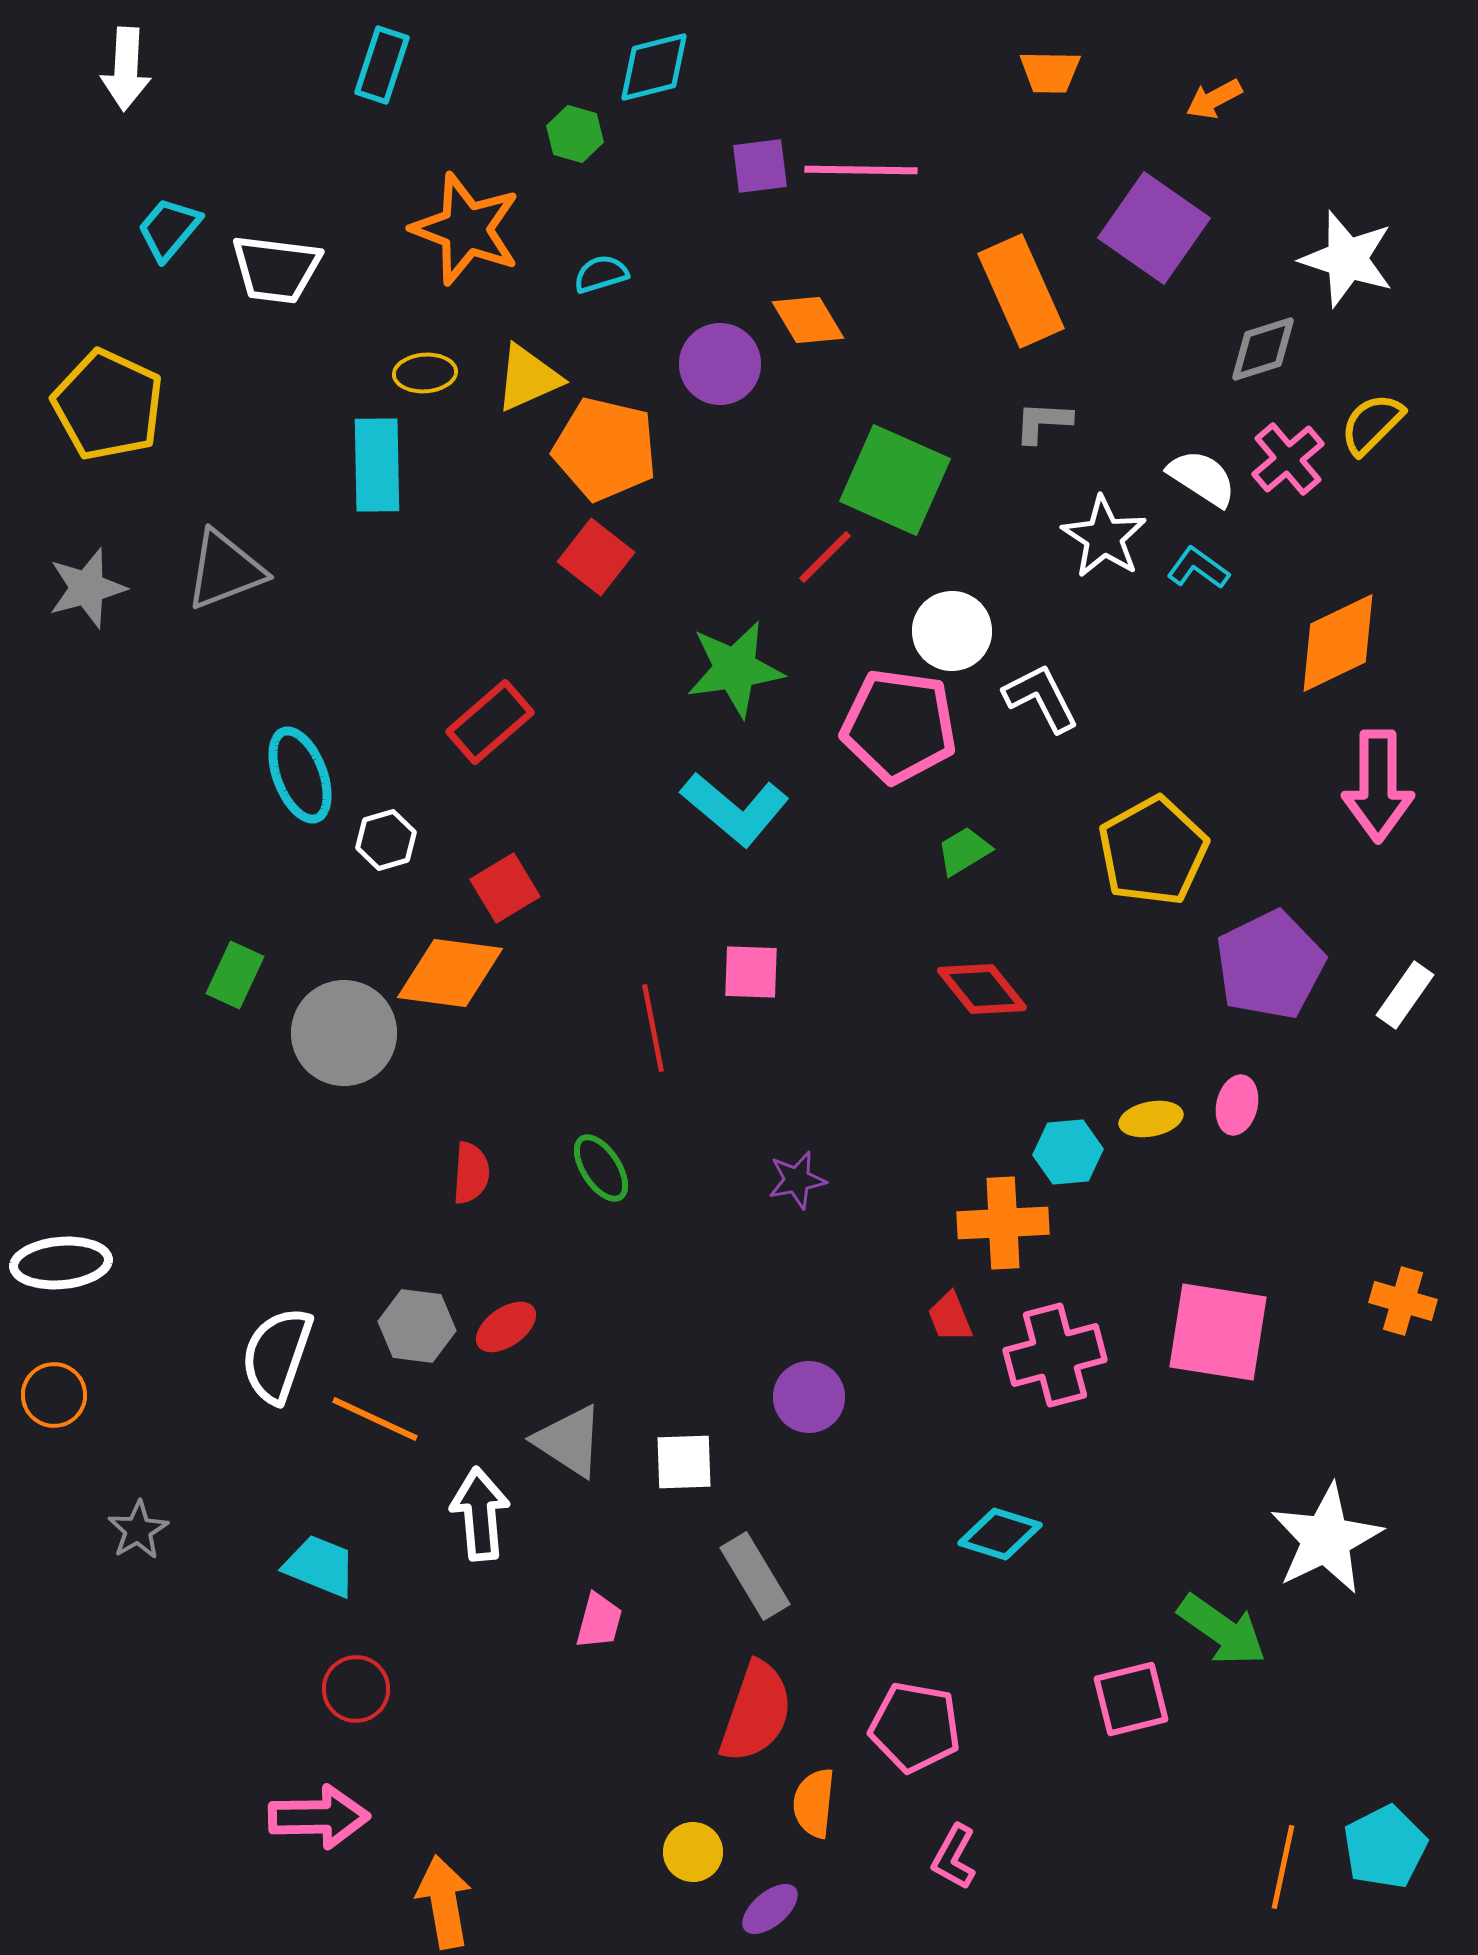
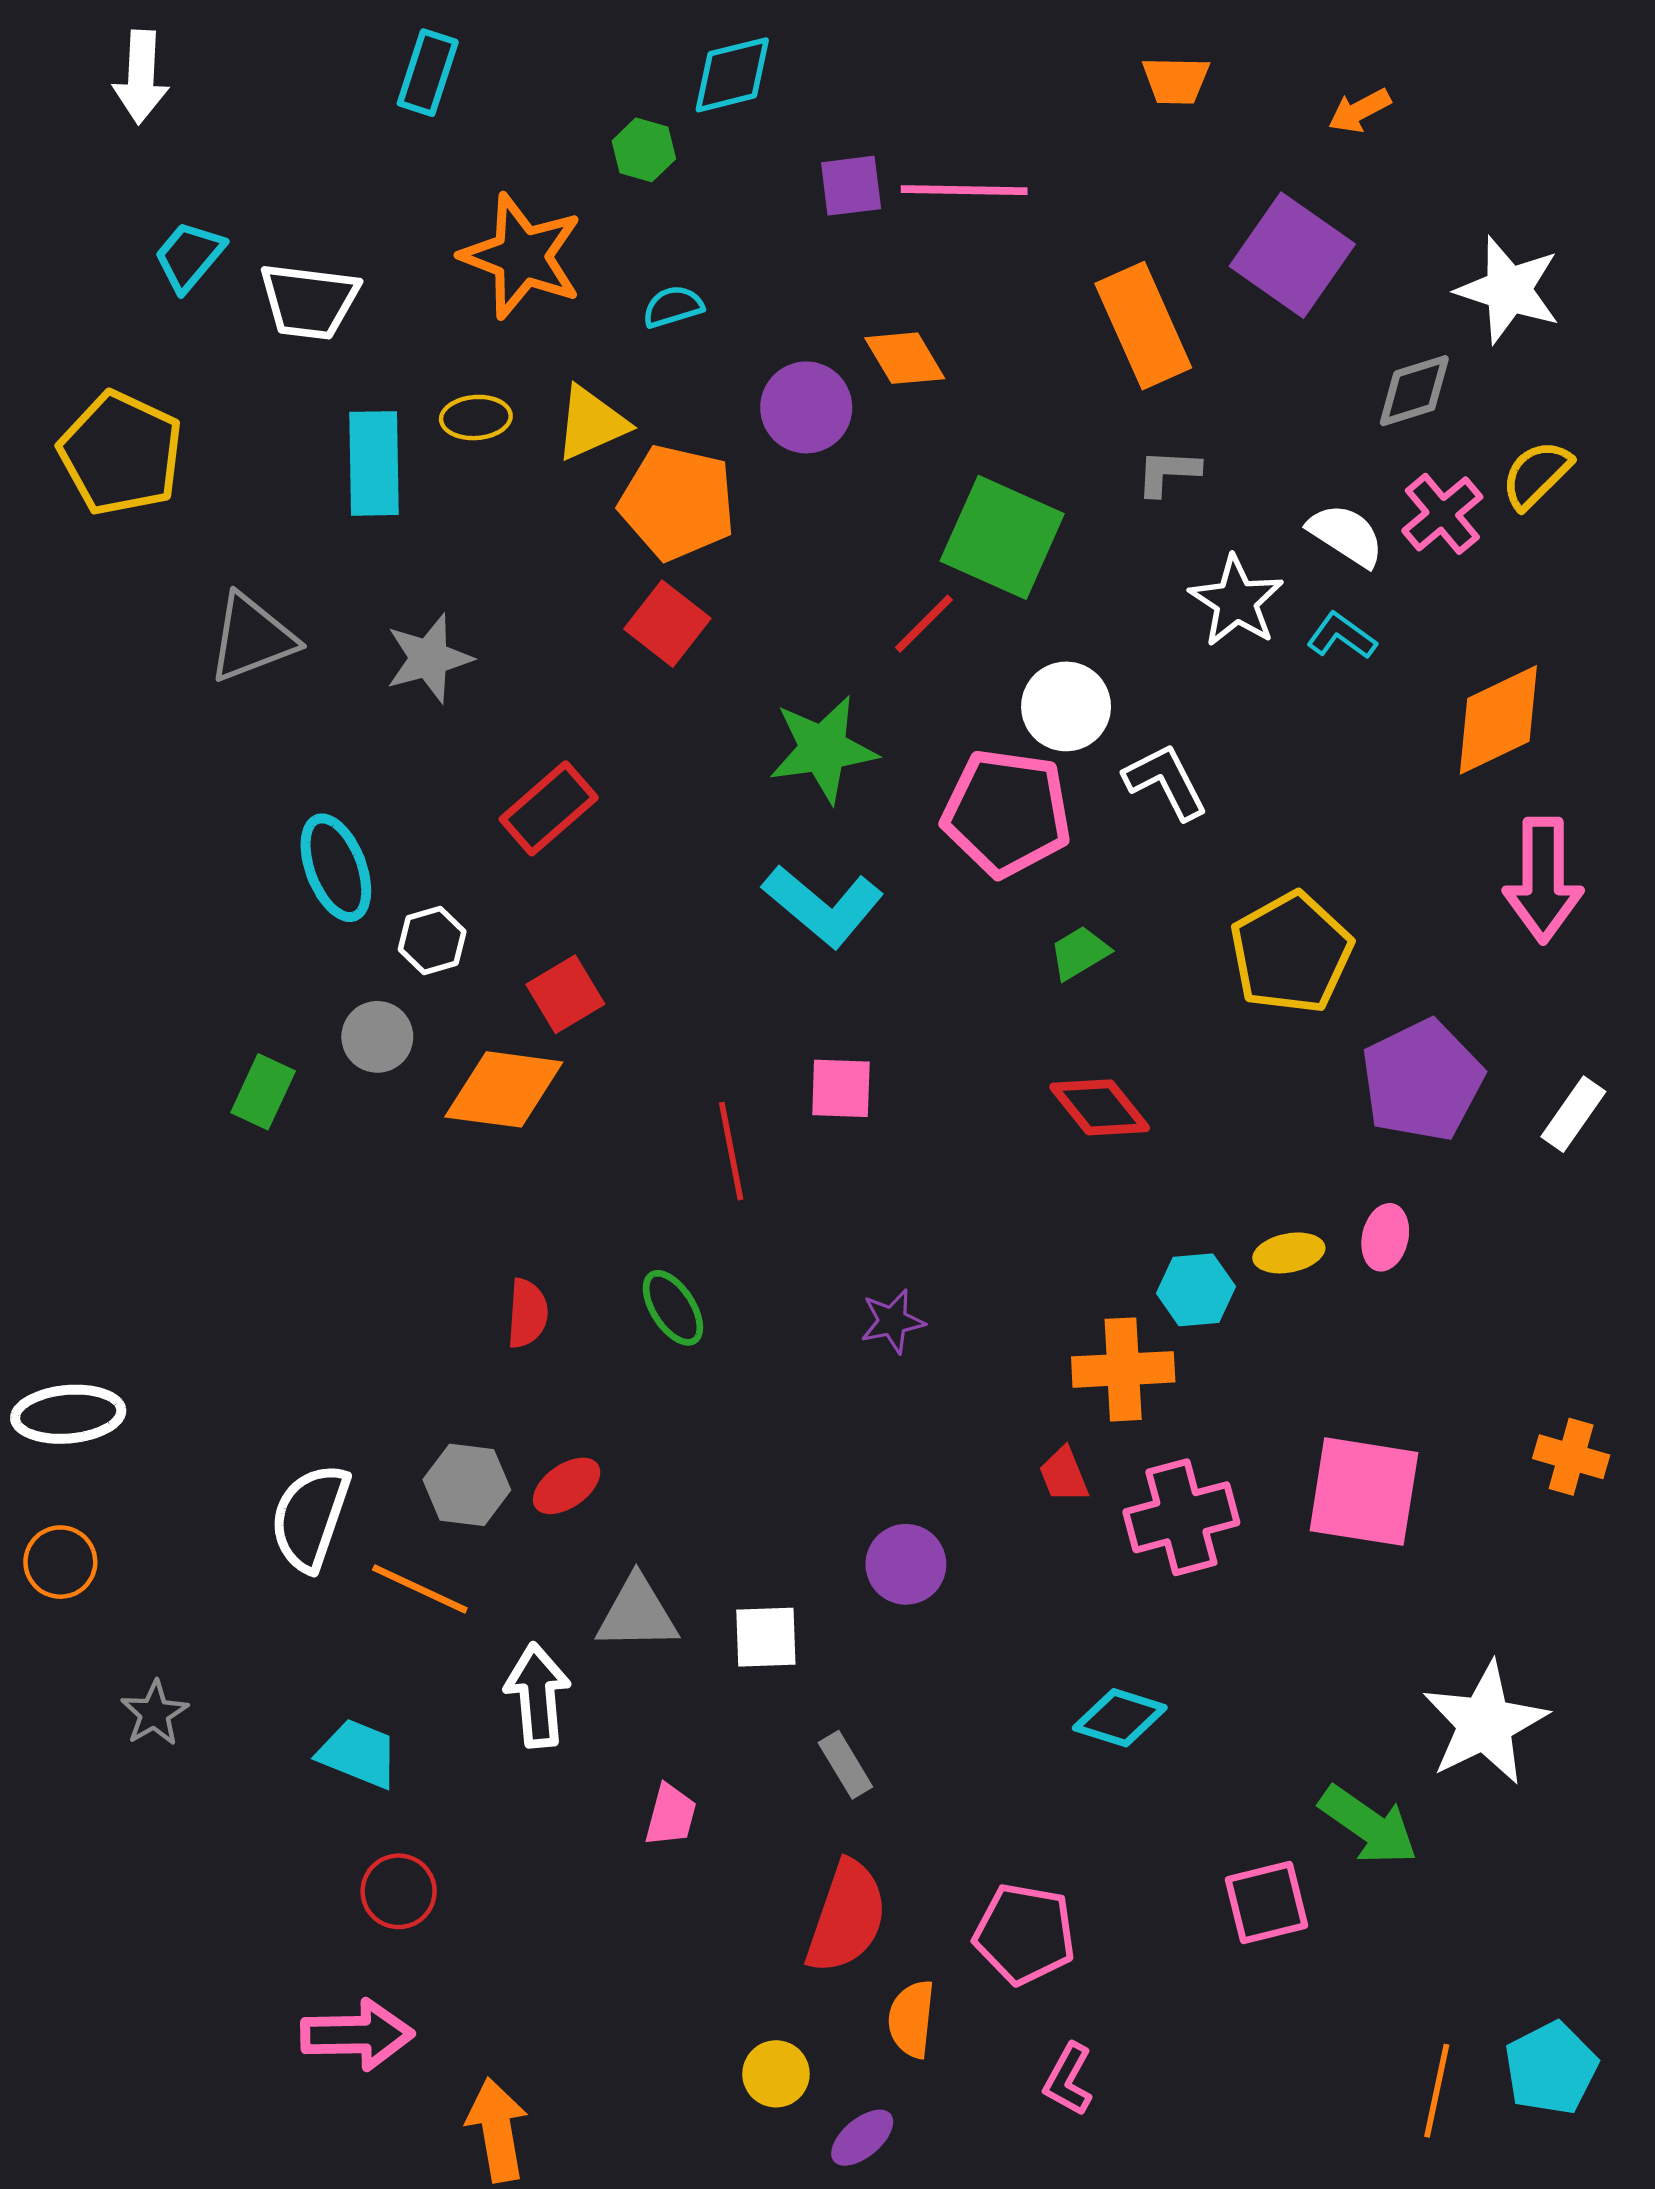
cyan rectangle: (377, 465) -> (374, 463), moved
gray star: (87, 588) -> (429, 658), moved
gray circle: (344, 1033) -> (377, 1037), moved, size x0.6
gray triangle: (569, 1441) -> (637, 1614), turned -34
gray rectangle: (755, 1576) -> (845, 1765), size x0.7

